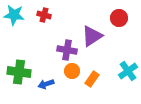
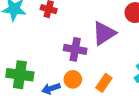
orange circle: (72, 71) -> (73, 79), moved

